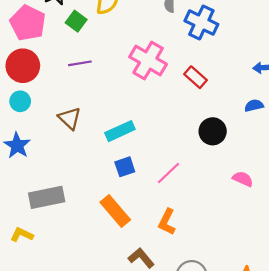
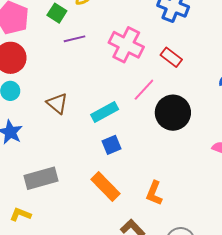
purple line: (80, 63) -> (75, 39), moved
black circle: (213, 131) -> (173, 113), moved, size x1.4
pink line: (169, 173) -> (144, 90), moved

